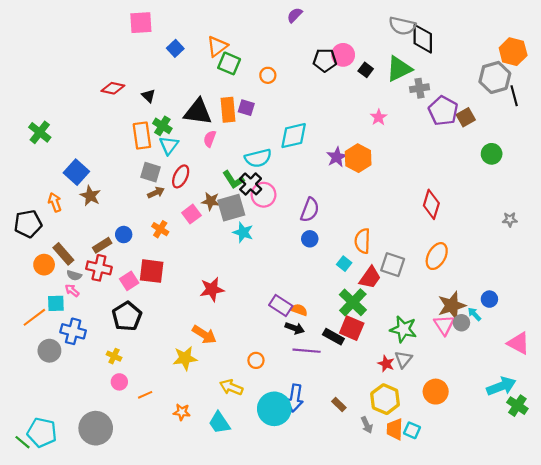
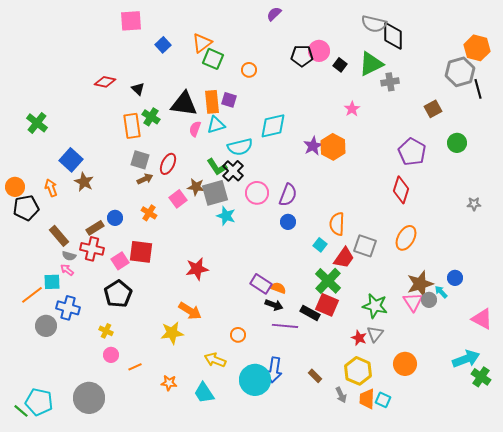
purple pentagon: (443, 111) -> (412, 152), moved
cyan triangle: (169, 145) -> (216, 125), moved, turned 36
pink circle: (264, 195) -> (257, 193), moved
orange circle: (44, 265) -> (15, 187), moved

